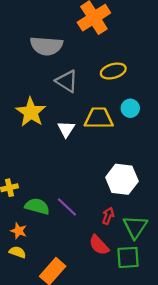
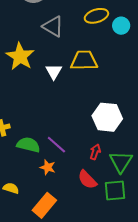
cyan circle: (130, 108) -> (121, 26), moved
orange star: (19, 231) -> (48, 167), moved

